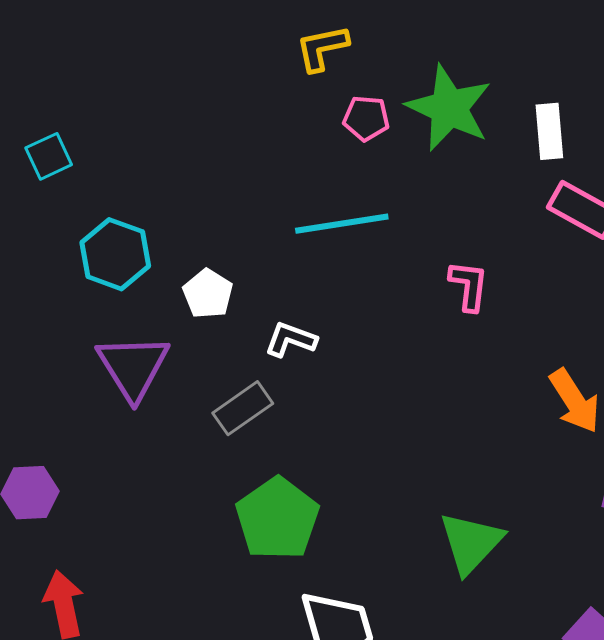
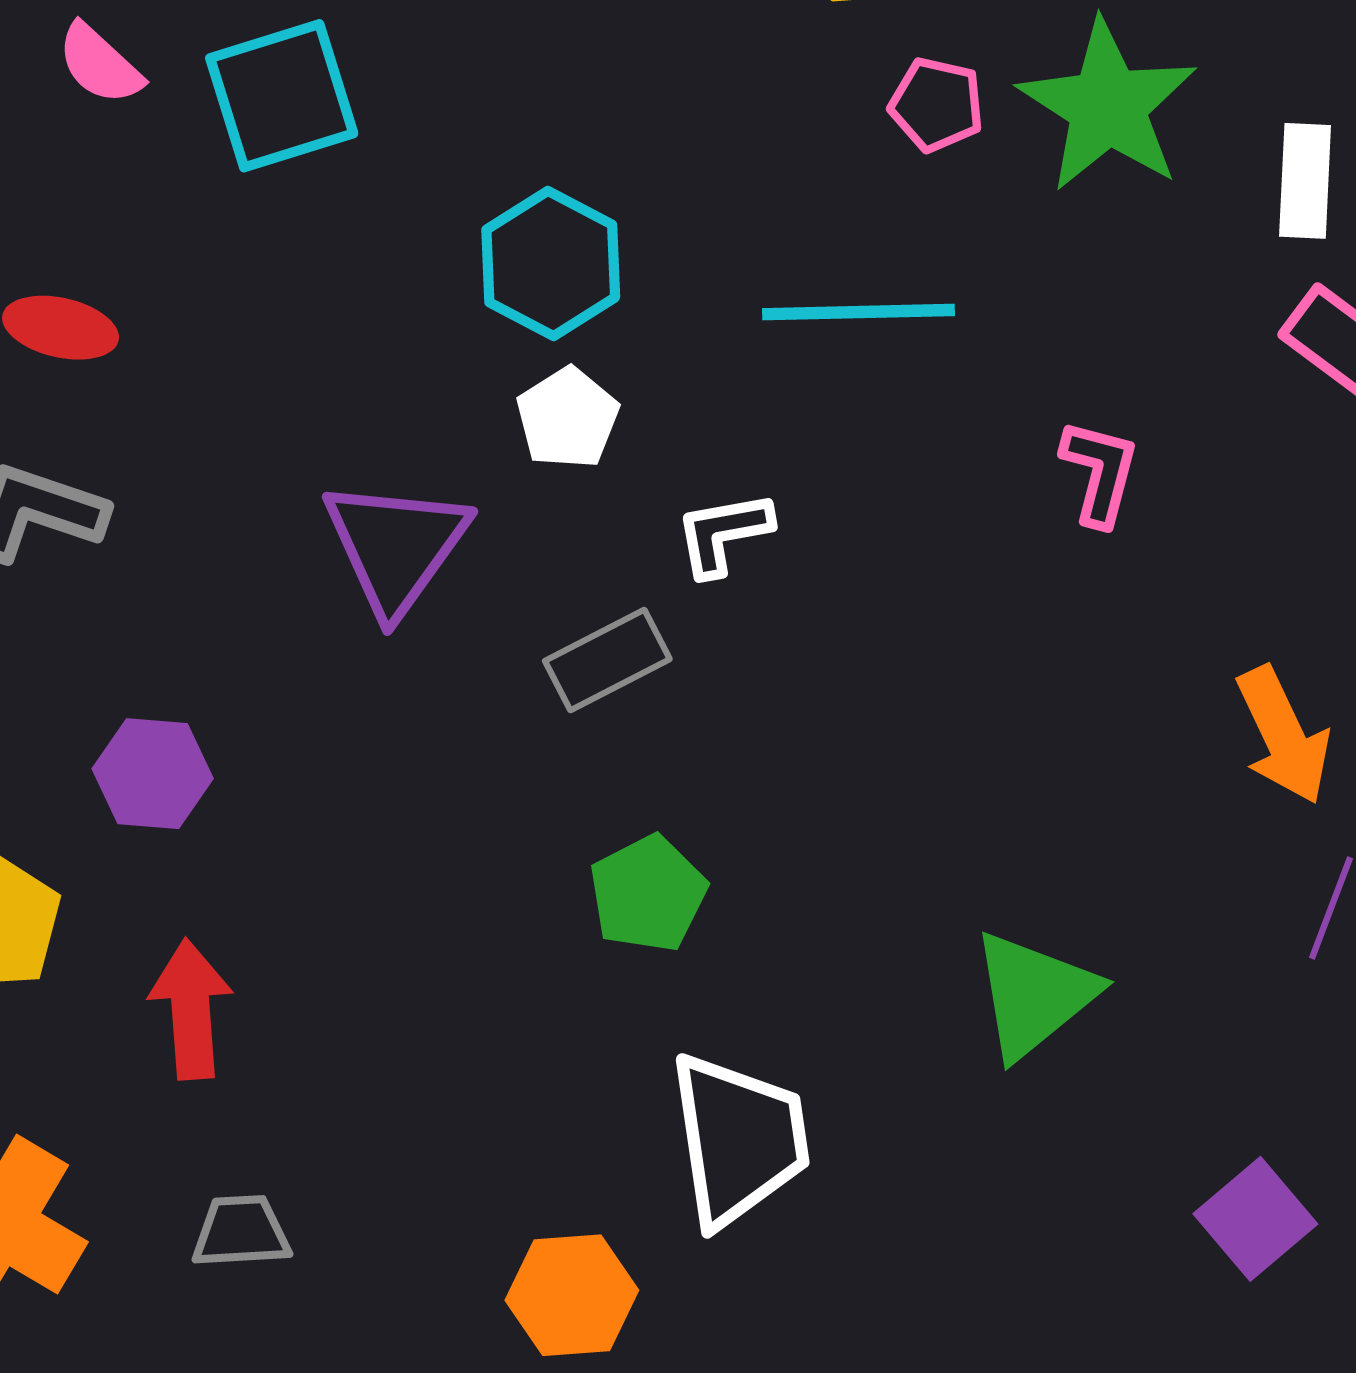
cyan square: (49, 156) -> (282, 96), size x1.6
cyan hexagon: (115, 254) -> (551, 264), moved
white L-shape: (291, 339) -> (723, 533), turned -38
green pentagon: (277, 519) -> (648, 894), size x0.7

